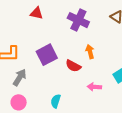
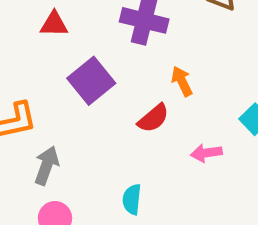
purple square: (47, 55) -> (91, 81), moved
red semicircle: (73, 66) -> (153, 118), turned -56

